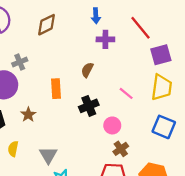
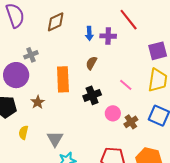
blue arrow: (96, 16) -> (89, 33), moved
red line: (140, 28) -> (129, 20), moved
orange rectangle: (56, 89) -> (63, 79), size x1.4
brown cross: (121, 149) -> (131, 122), moved

